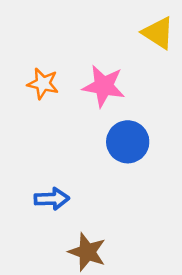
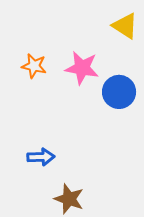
blue circle: (128, 142) -> (119, 92), moved

